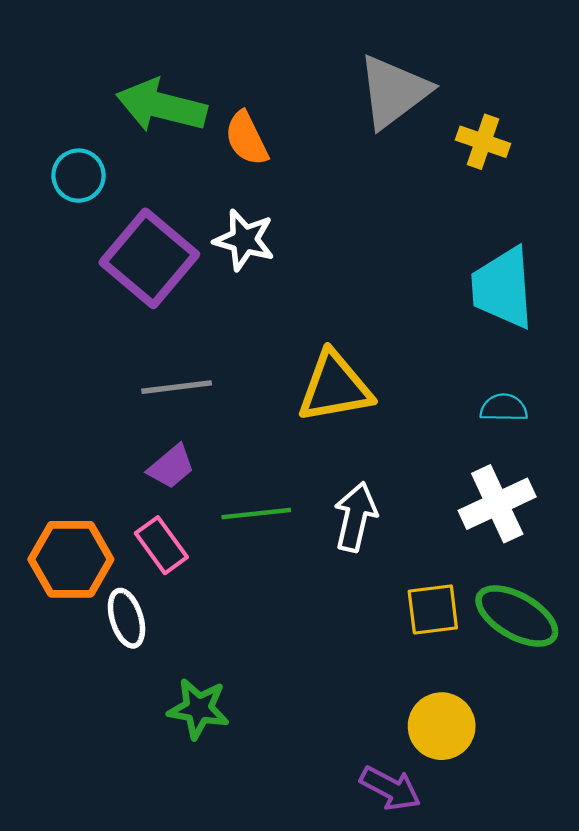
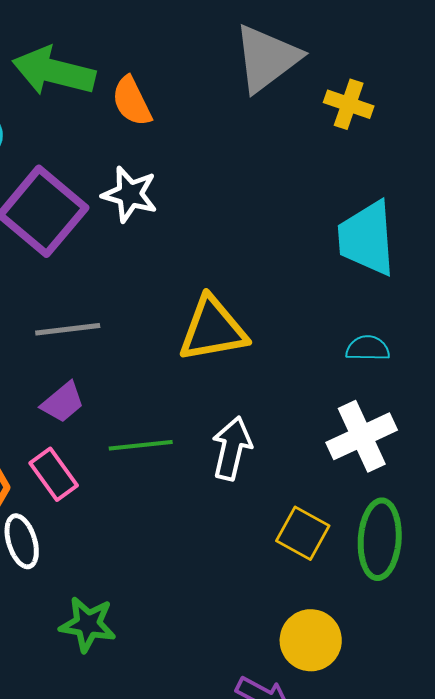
yellow square: (433, 609) -> (303, 533), turned 36
green ellipse: (517, 616) -> (380, 539), turned 64

